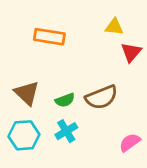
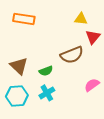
orange rectangle: (49, 37) -> (24, 19), moved
brown semicircle: (102, 97) -> (72, 55), moved
pink semicircle: (130, 142) -> (92, 85), moved

